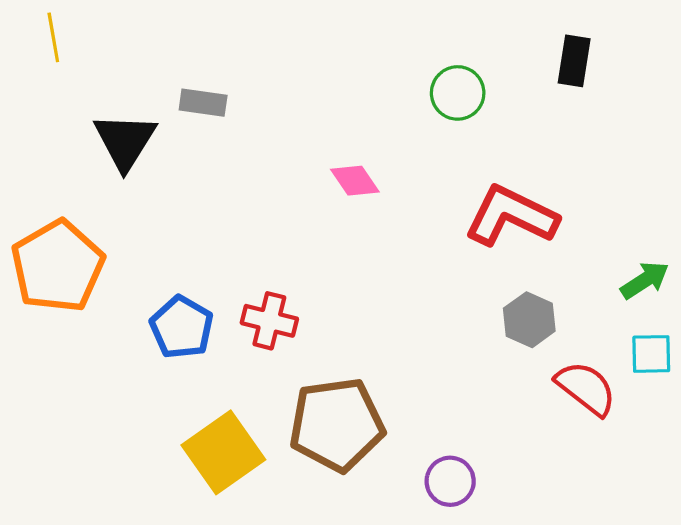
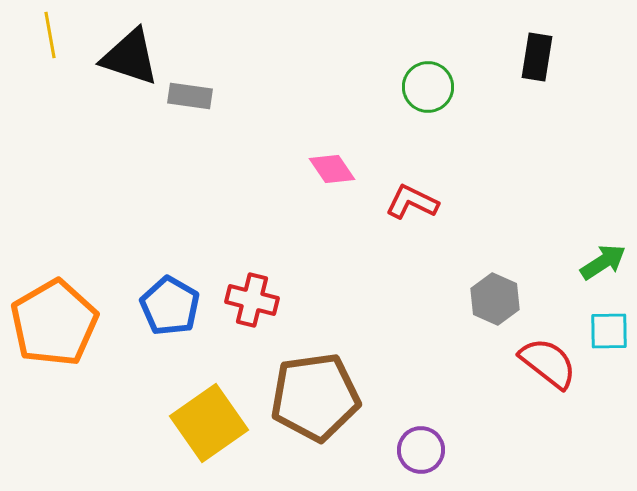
black triangle: (125, 141) -> (130, 57), moved, turned -44
red L-shape: (511, 216) -> (412, 202), moved, size x0.6
orange pentagon: (58, 266) -> (54, 323), moved

